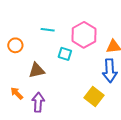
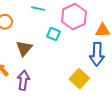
brown triangle: (37, 70) -> (24, 48), turned -42

